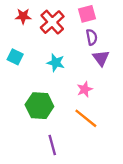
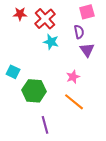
pink square: (87, 14) -> (87, 12), moved
cyan square: (15, 57) -> (13, 72), moved
cyan star: (56, 63) -> (51, 42), moved

